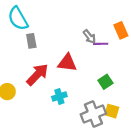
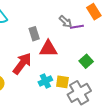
gray rectangle: (31, 41) -> (34, 34), moved
yellow square: (112, 111) -> (62, 82), moved

